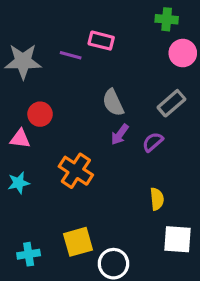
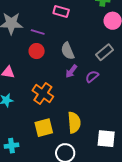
purple line: (71, 55) -> (38, 32), moved
red circle: (40, 114) -> (37, 51), moved
yellow semicircle: (157, 199) -> (74, 123), moved, size x1.5
yellow square: (78, 242) -> (44, 128), moved

